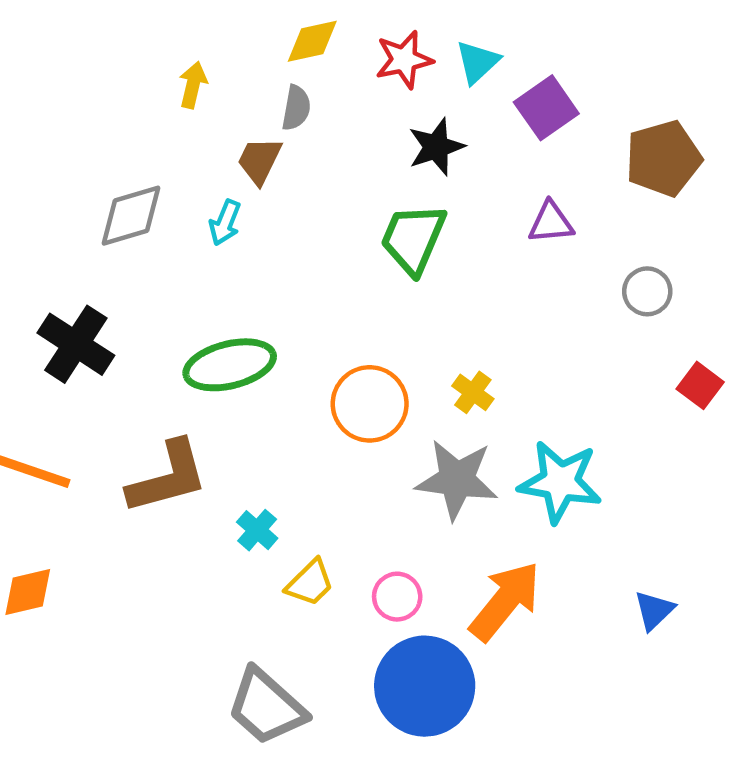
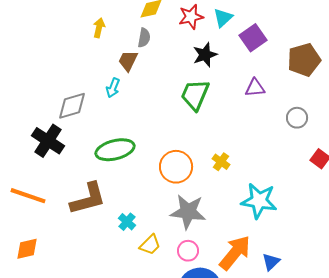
gray diamond: (131, 216) -> (72, 106), moved
gray star: (457, 480) -> (188, 212), moved
blue triangle: (654, 610) -> (271, 262), moved

